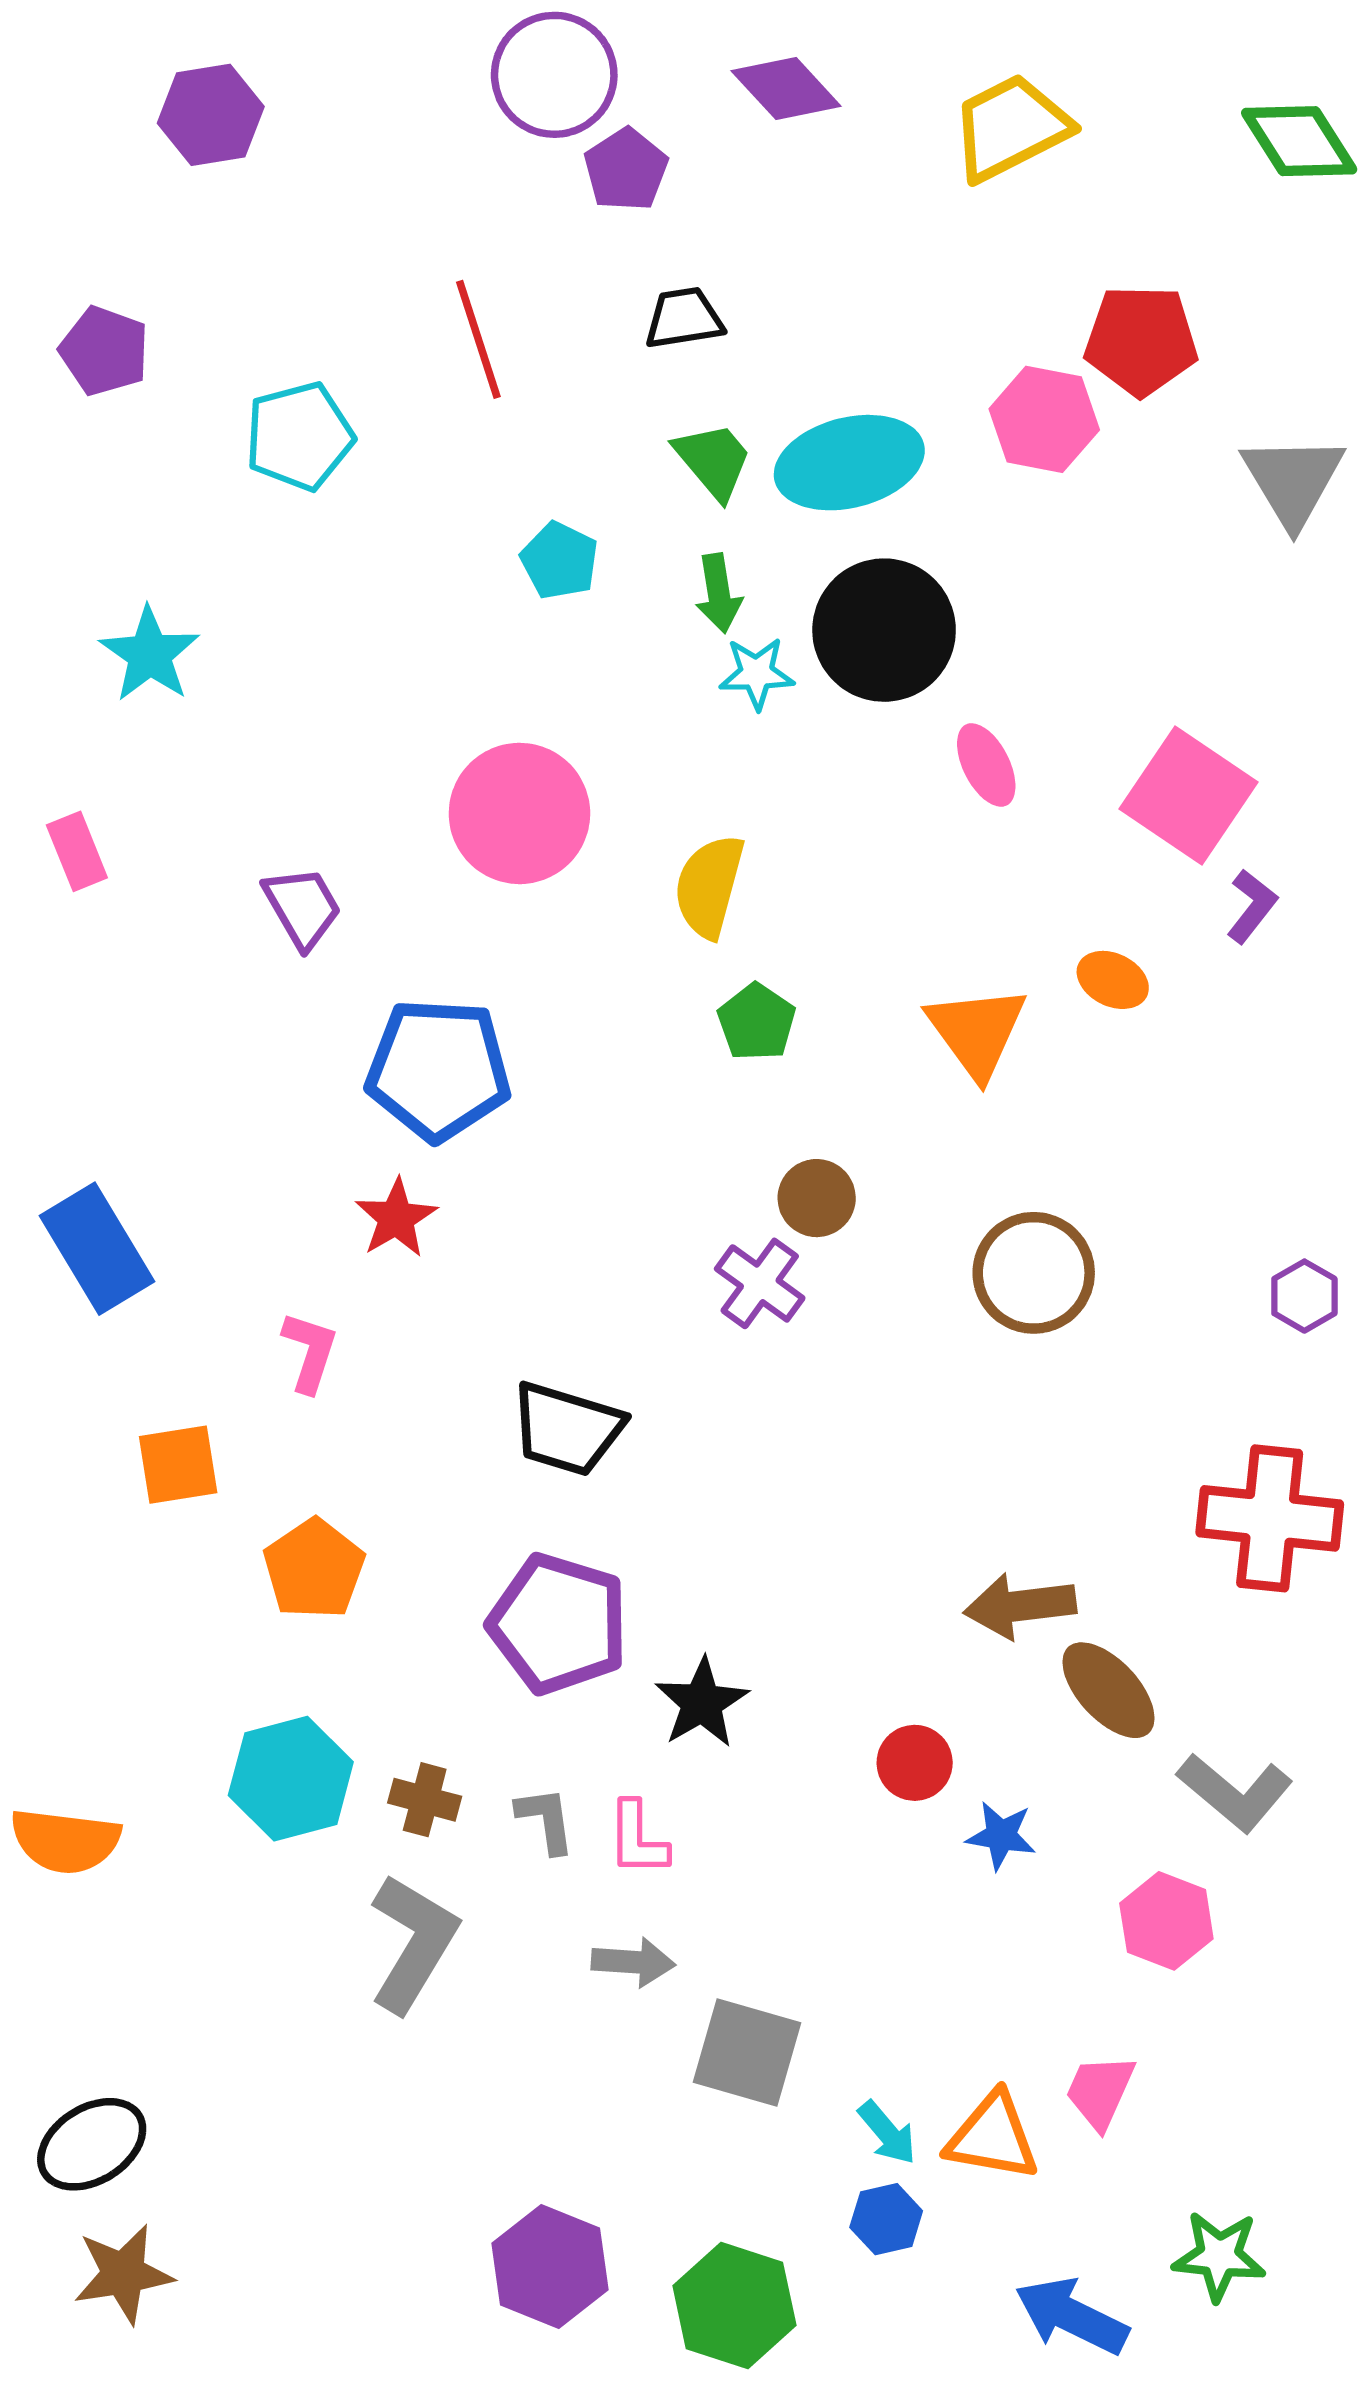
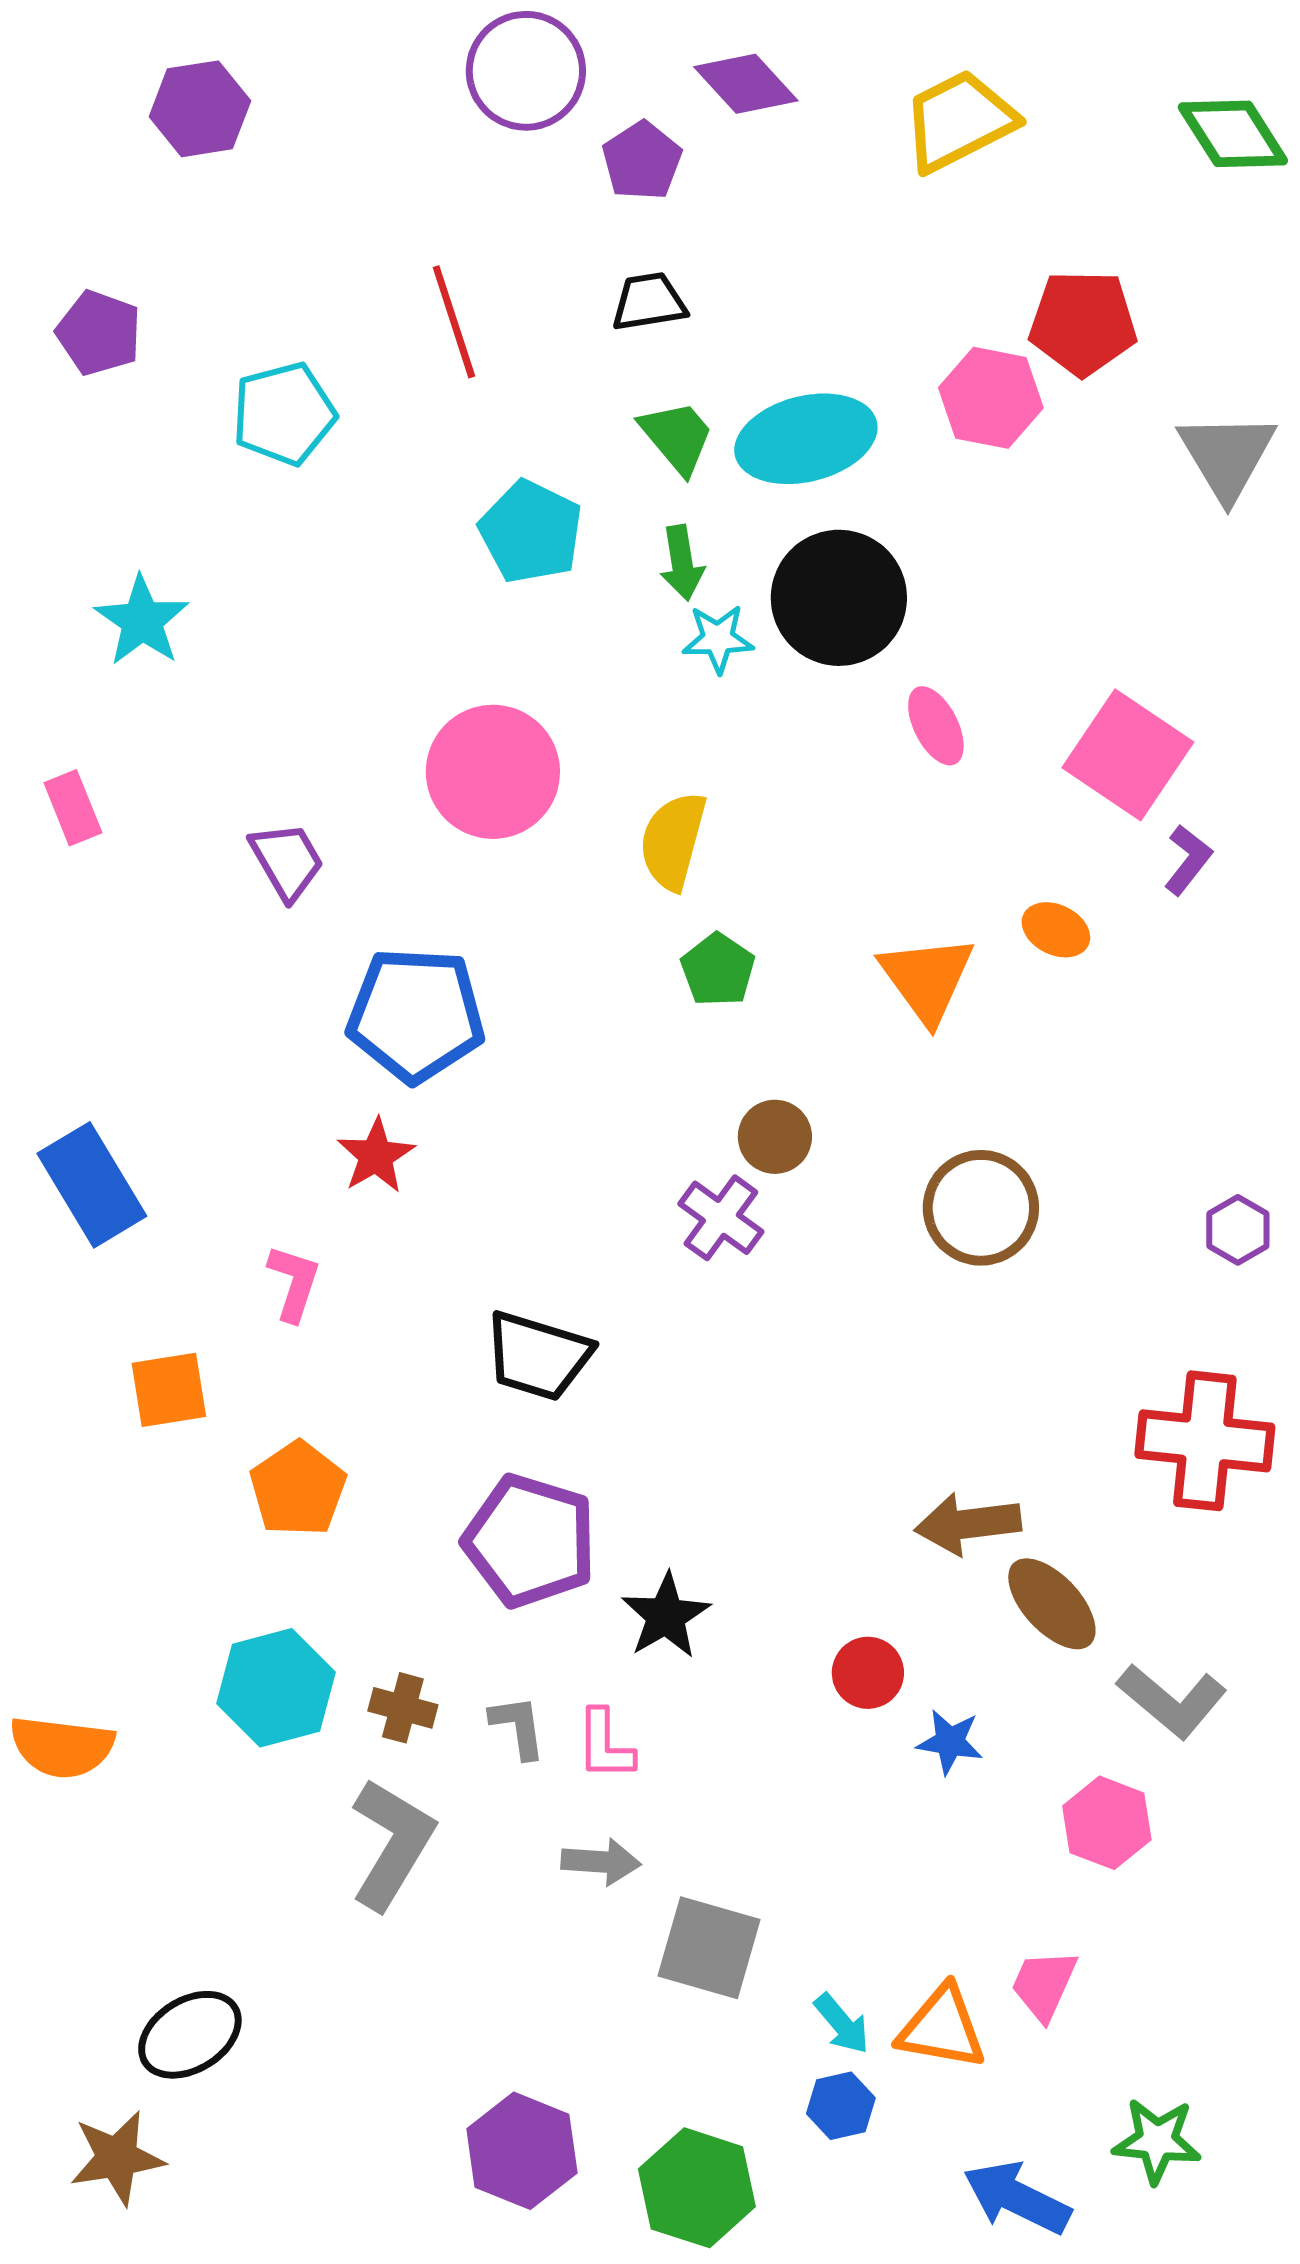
purple pentagon: (626, 170) -> (642, 161), moved
cyan pentagon: (560, 561) -> (531, 532), size x1.4
black ellipse: (92, 2144) -> (190, 2035), moved

